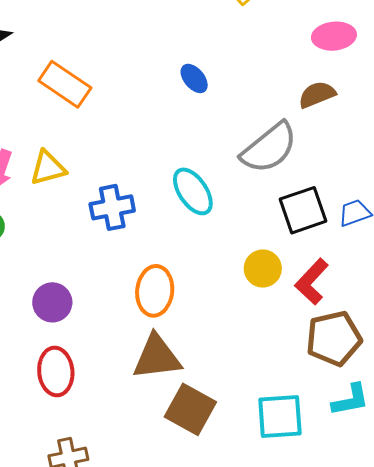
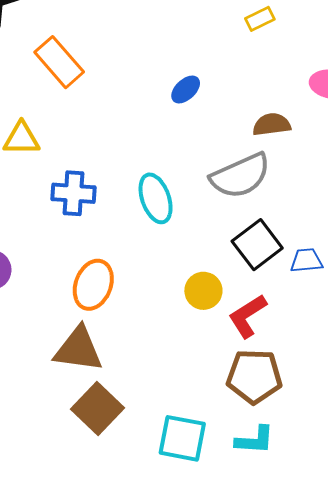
blue ellipse: (194, 78) -> (186, 90), turned 72
brown semicircle: (317, 95) -> (272, 125), moved
black square: (303, 210) -> (257, 245), turned -33

